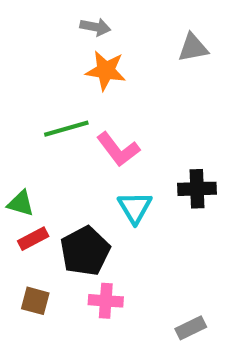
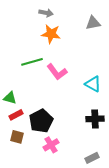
black cross: (197, 189) -> (95, 119), moved
cyan triangle: (135, 207) -> (93, 84), moved, turned -30
brown square: (35, 301) -> (17, 137), moved
pink cross: (106, 301) -> (51, 145), turned -35

